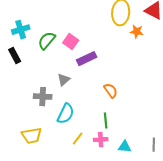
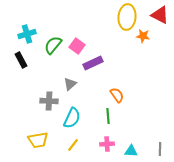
green line: (106, 121) -> (108, 116), moved
yellow line: (78, 139) -> (73, 145), moved

